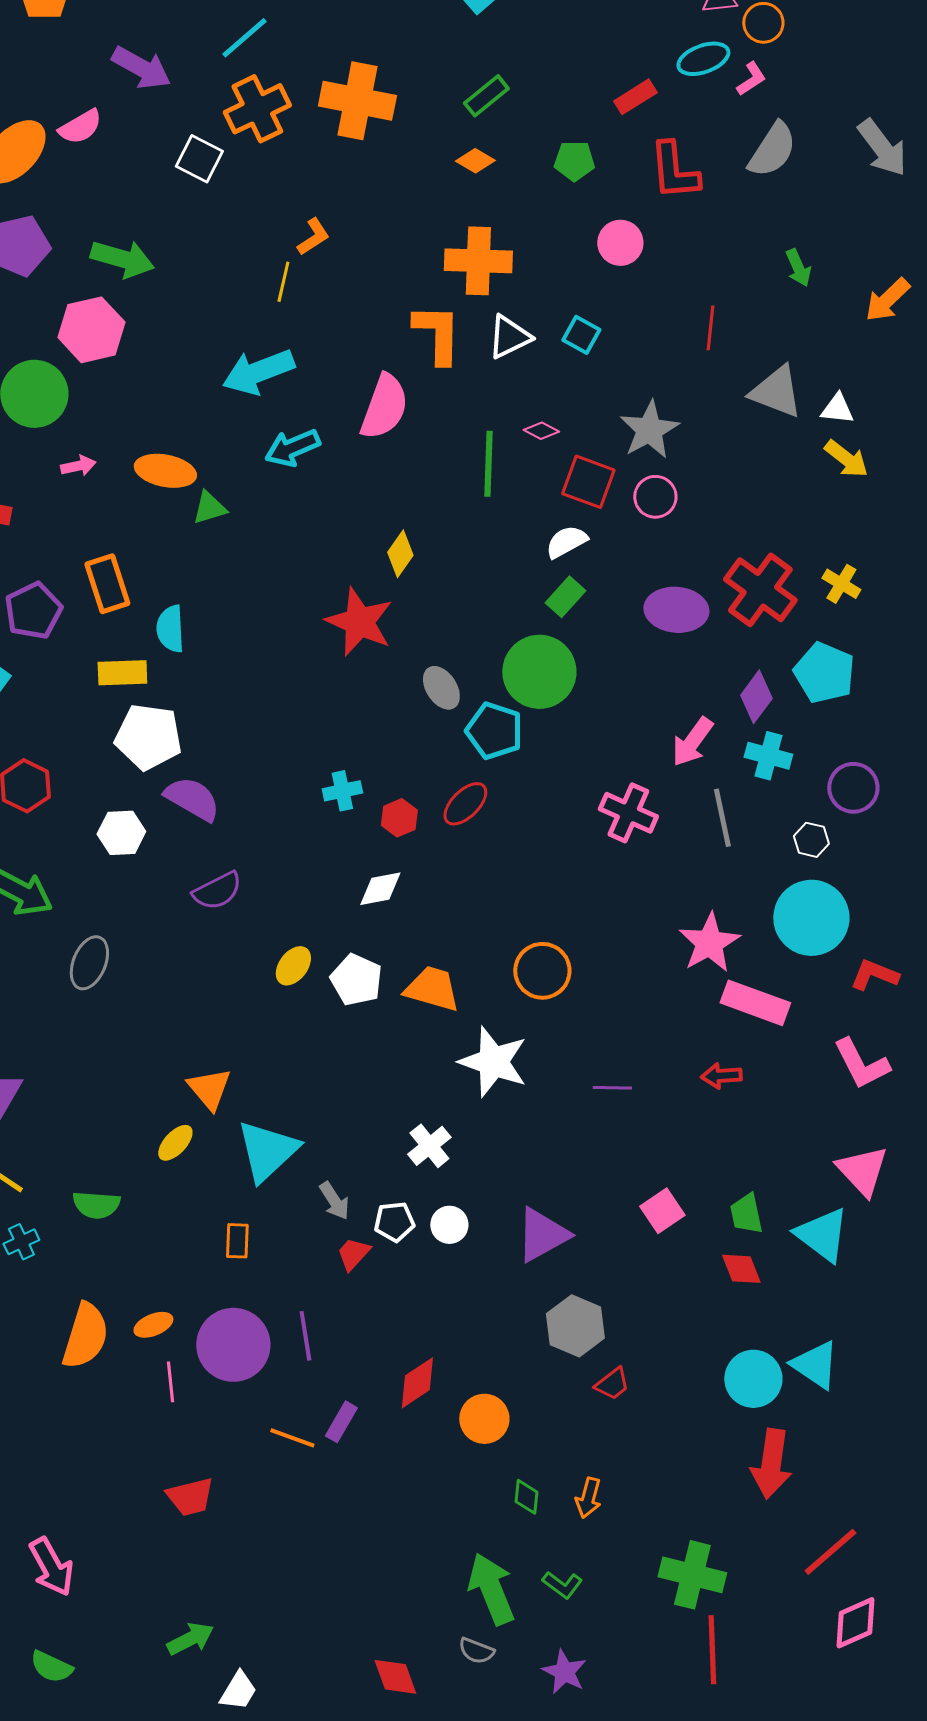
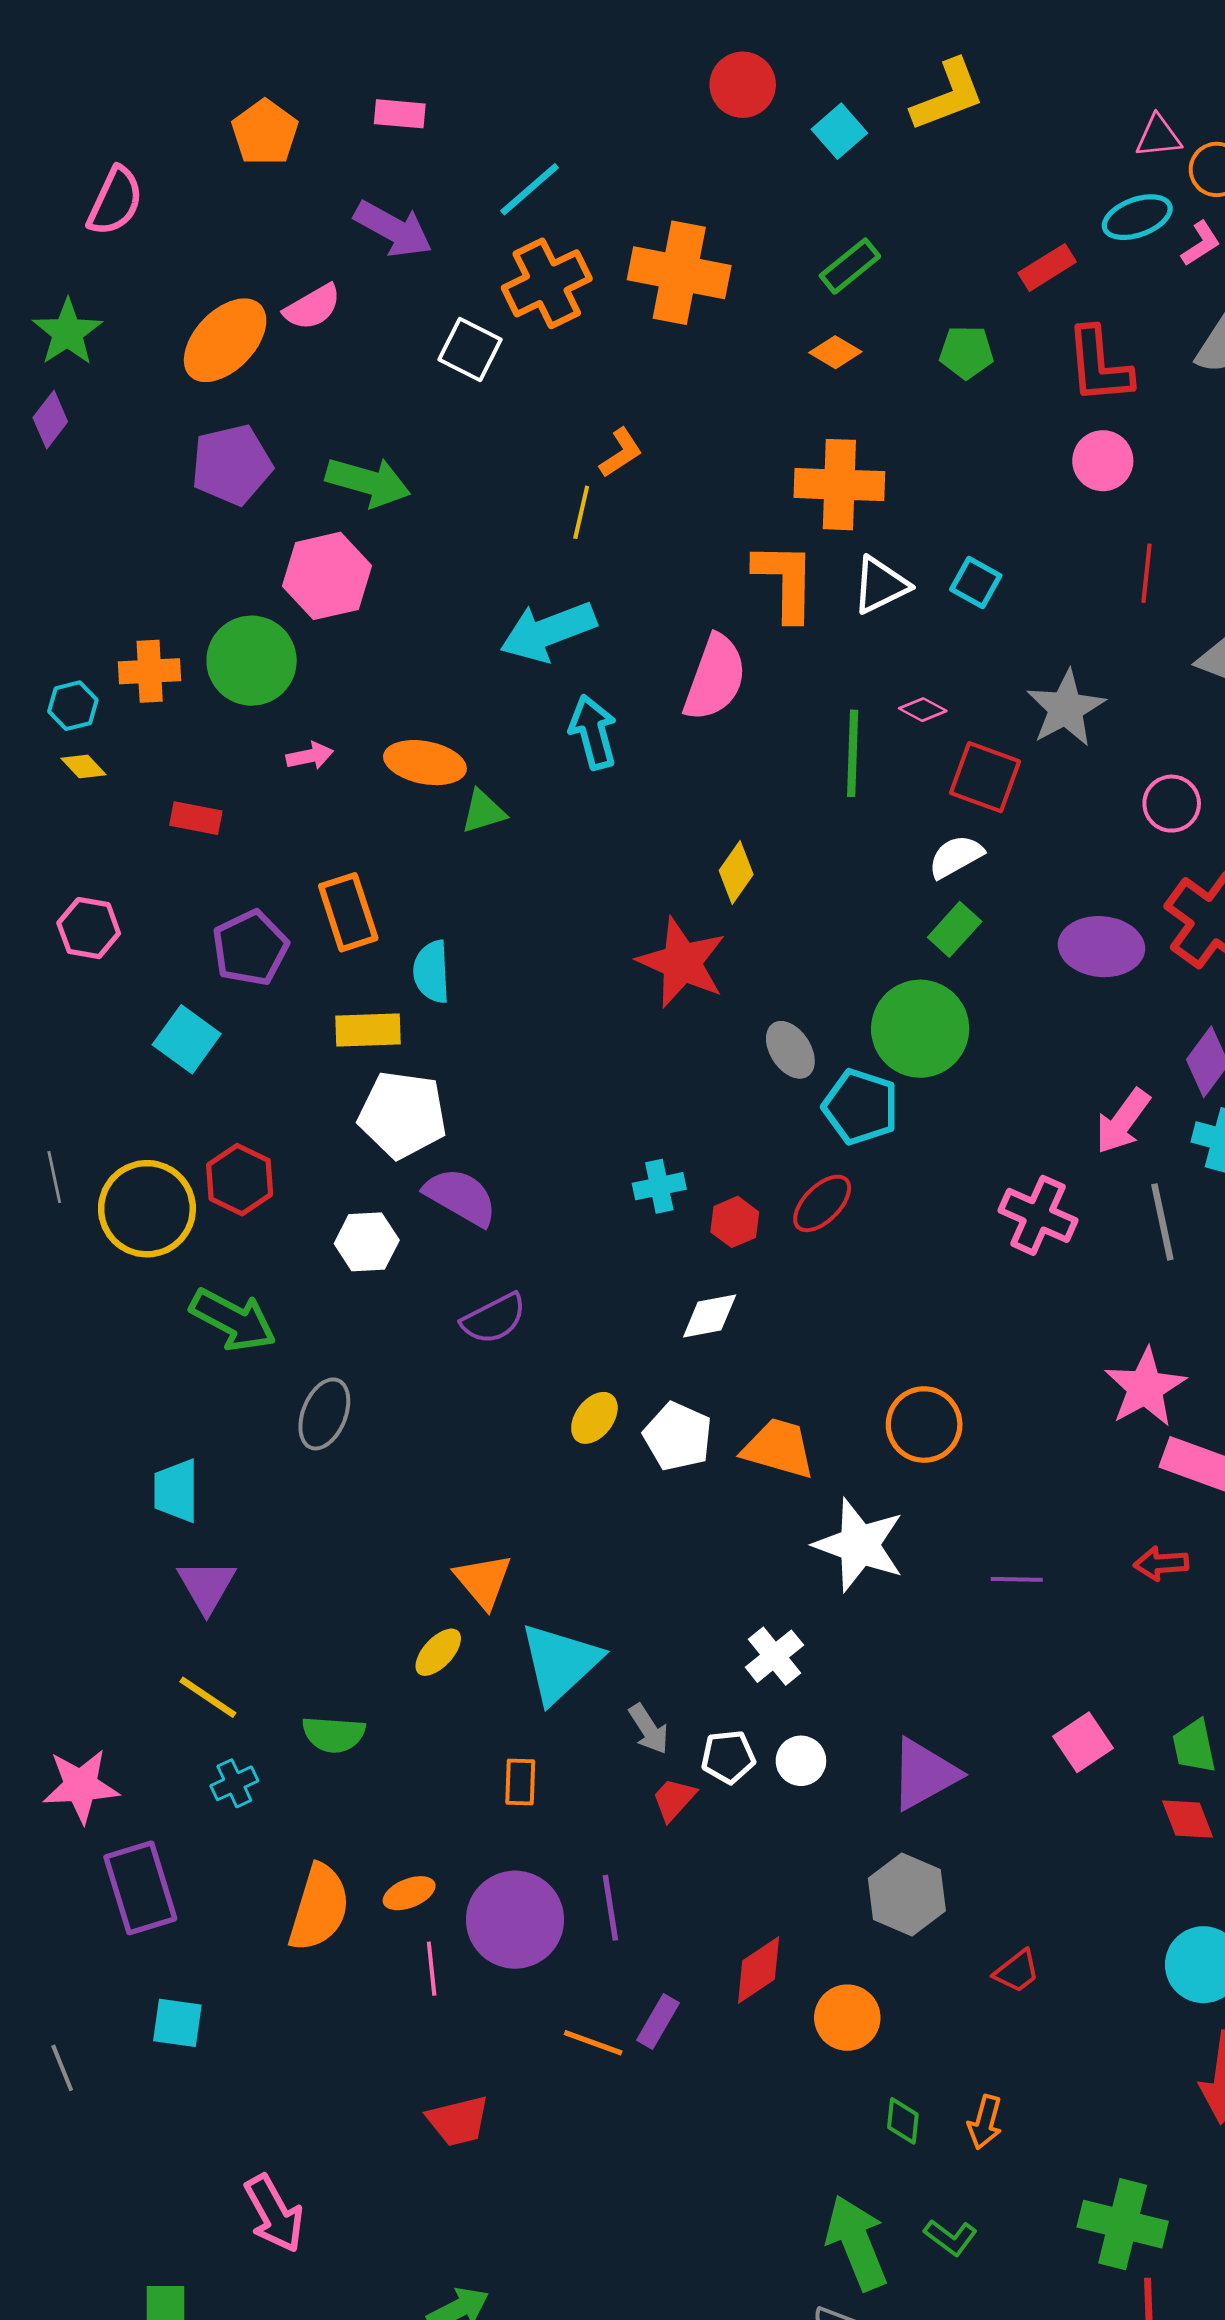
pink circle: (620, 243) -> (1103, 461), moved
cyan arrow: (292, 448) -> (593, 732), turned 98
pink circle: (655, 497) -> (1172, 804), moved
gray hexagon: (575, 1326) -> (907, 1894), moved

